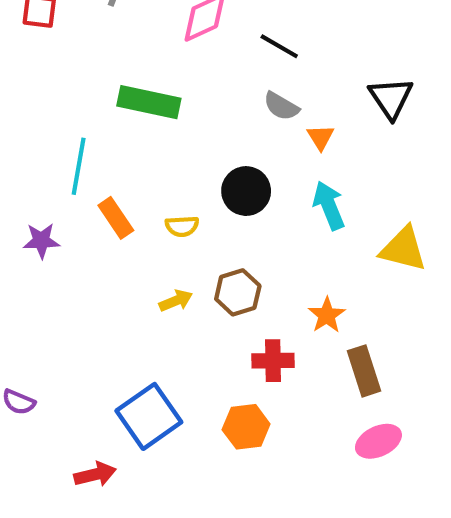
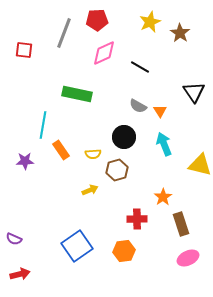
gray semicircle: (281, 106) -> (138, 106), moved
brown hexagon: (238, 292) -> (117, 170), moved
red arrow: (95, 474) -> (20, 274), moved

